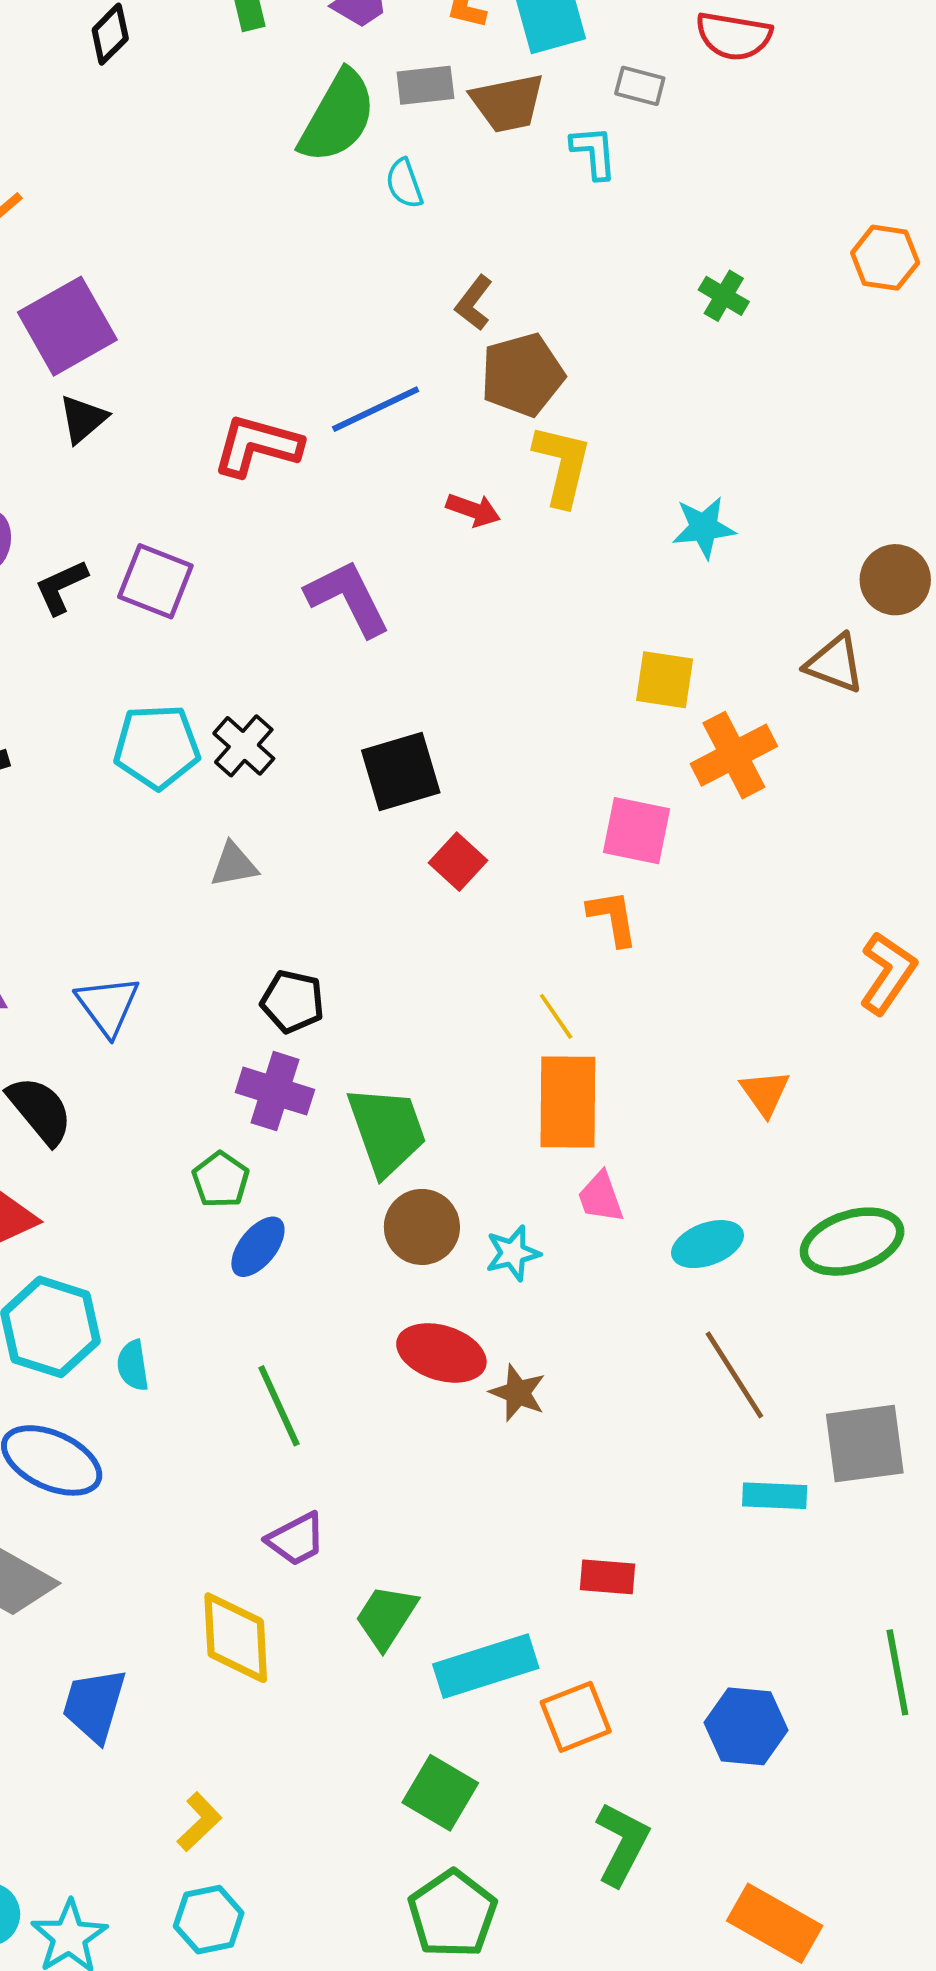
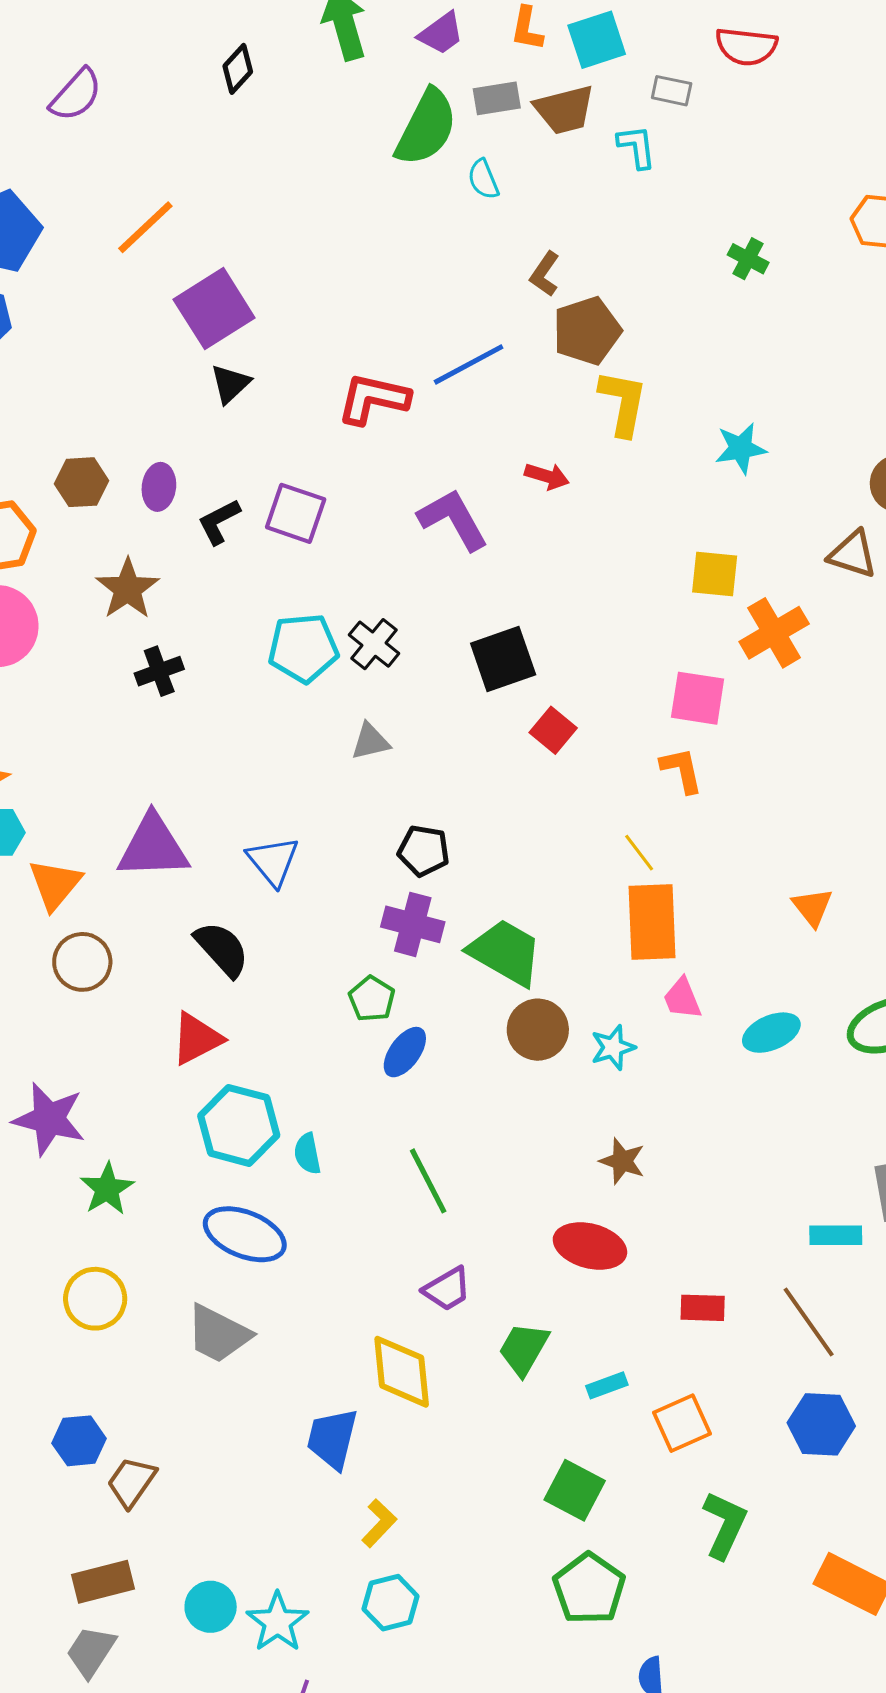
red arrow: (473, 510) -> (547, 476), moved
green trapezoid: (387, 1130) -> (505, 952), turned -38
red ellipse: (441, 1353) -> (590, 1246), moved
brown line: (734, 1375) -> (809, 1322), moved
cyan rectangle: (486, 1666) -> (607, 1385), size x0.5
blue trapezoid: (94, 1705) -> (332, 1439), moved

